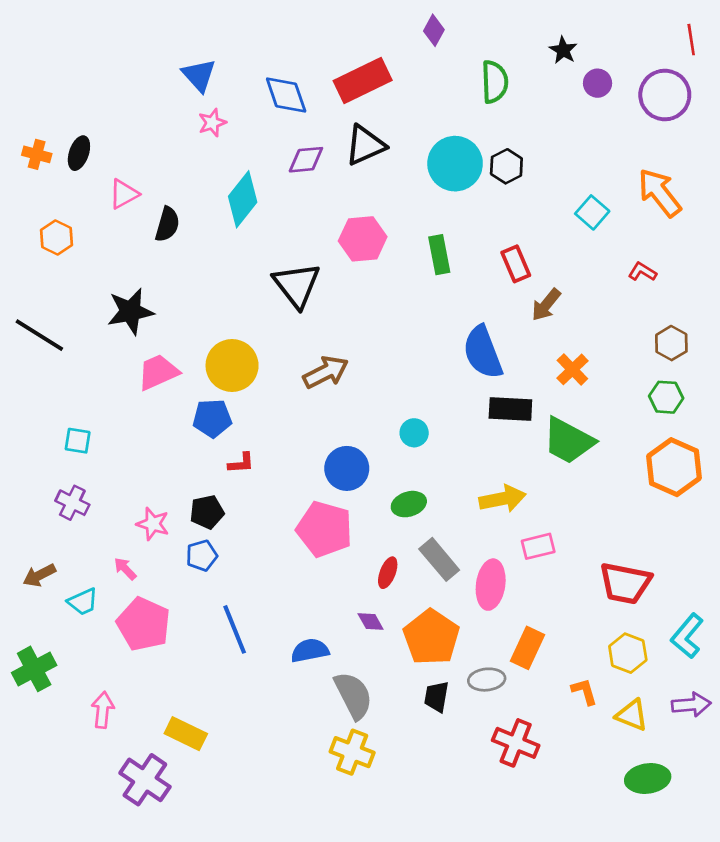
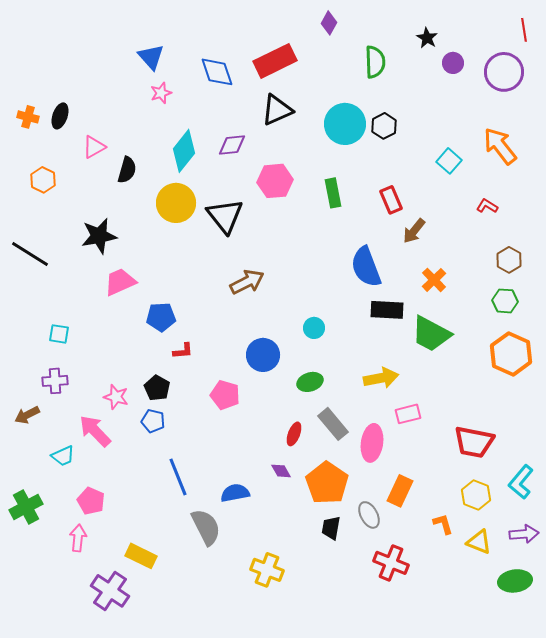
purple diamond: (306, 160) -> (232, 145), moved
yellow circle: (232, 366) -> (176, 203), moved
purple cross: (72, 503) -> (55, 381), turned -30
black pentagon: (207, 512) -> (157, 388), turned -30
pink pentagon: (324, 529) -> (225, 395), moved, size x0.7
blue pentagon: (202, 556) -> (153, 421), turned 30
pink arrow: (125, 569) -> (95, 431), size x1.8
brown arrow: (39, 575) -> (27, 415), moved
pink pentagon: (144, 624) -> (91, 501), moved, size x0.7
gray ellipse: (487, 680) -> (369, 515), turned 68
gray semicircle: (353, 695) -> (206, 527), moved
green ellipse: (648, 779) -> (515, 581), moved

